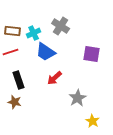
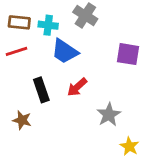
cyan cross: (34, 33) -> (48, 25), turned 32
black rectangle: (19, 80) -> (41, 90), moved

